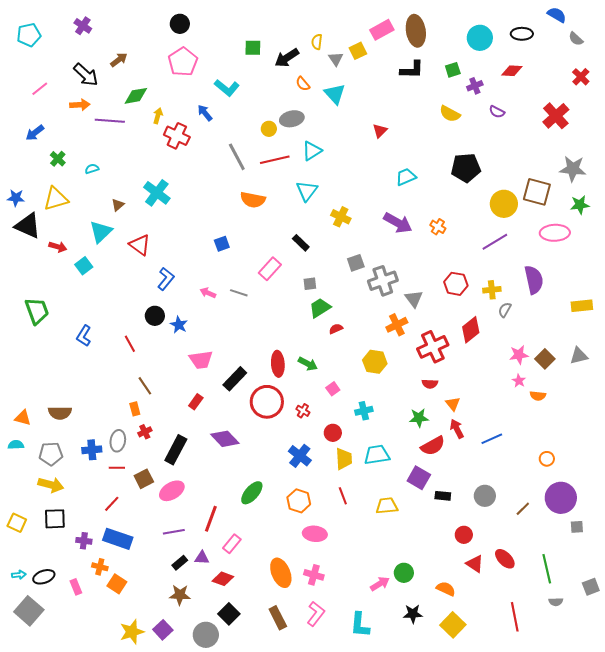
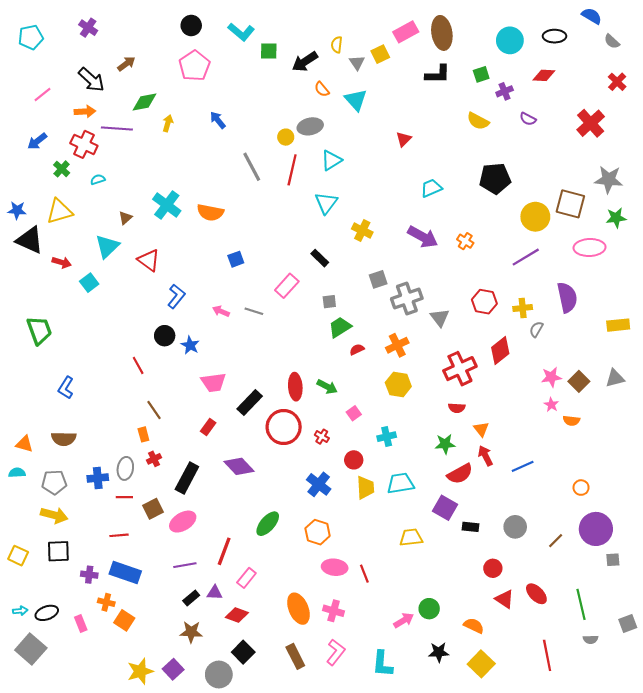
cyan L-shape: (227, 88) -> (241, 32), moved
red cross: (177, 136) -> (84, 144), moved
red line: (275, 160) -> (292, 170), turned -64
orange semicircle: (253, 200) -> (210, 212), moved
orange cross: (397, 325) -> (397, 345), moved
blue L-shape: (84, 336) -> (66, 388), moved
red line: (343, 496) -> (364, 574), moved
red line: (112, 504) -> (119, 535), turned 42

